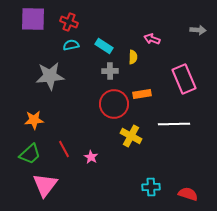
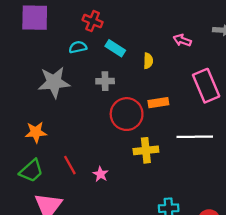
red cross: (69, 22) -> (93, 21), moved
pink arrow: (152, 39) -> (182, 40), moved
gray cross: (110, 71) -> (105, 81), moved
yellow cross: (131, 136) -> (146, 150), turned -35

